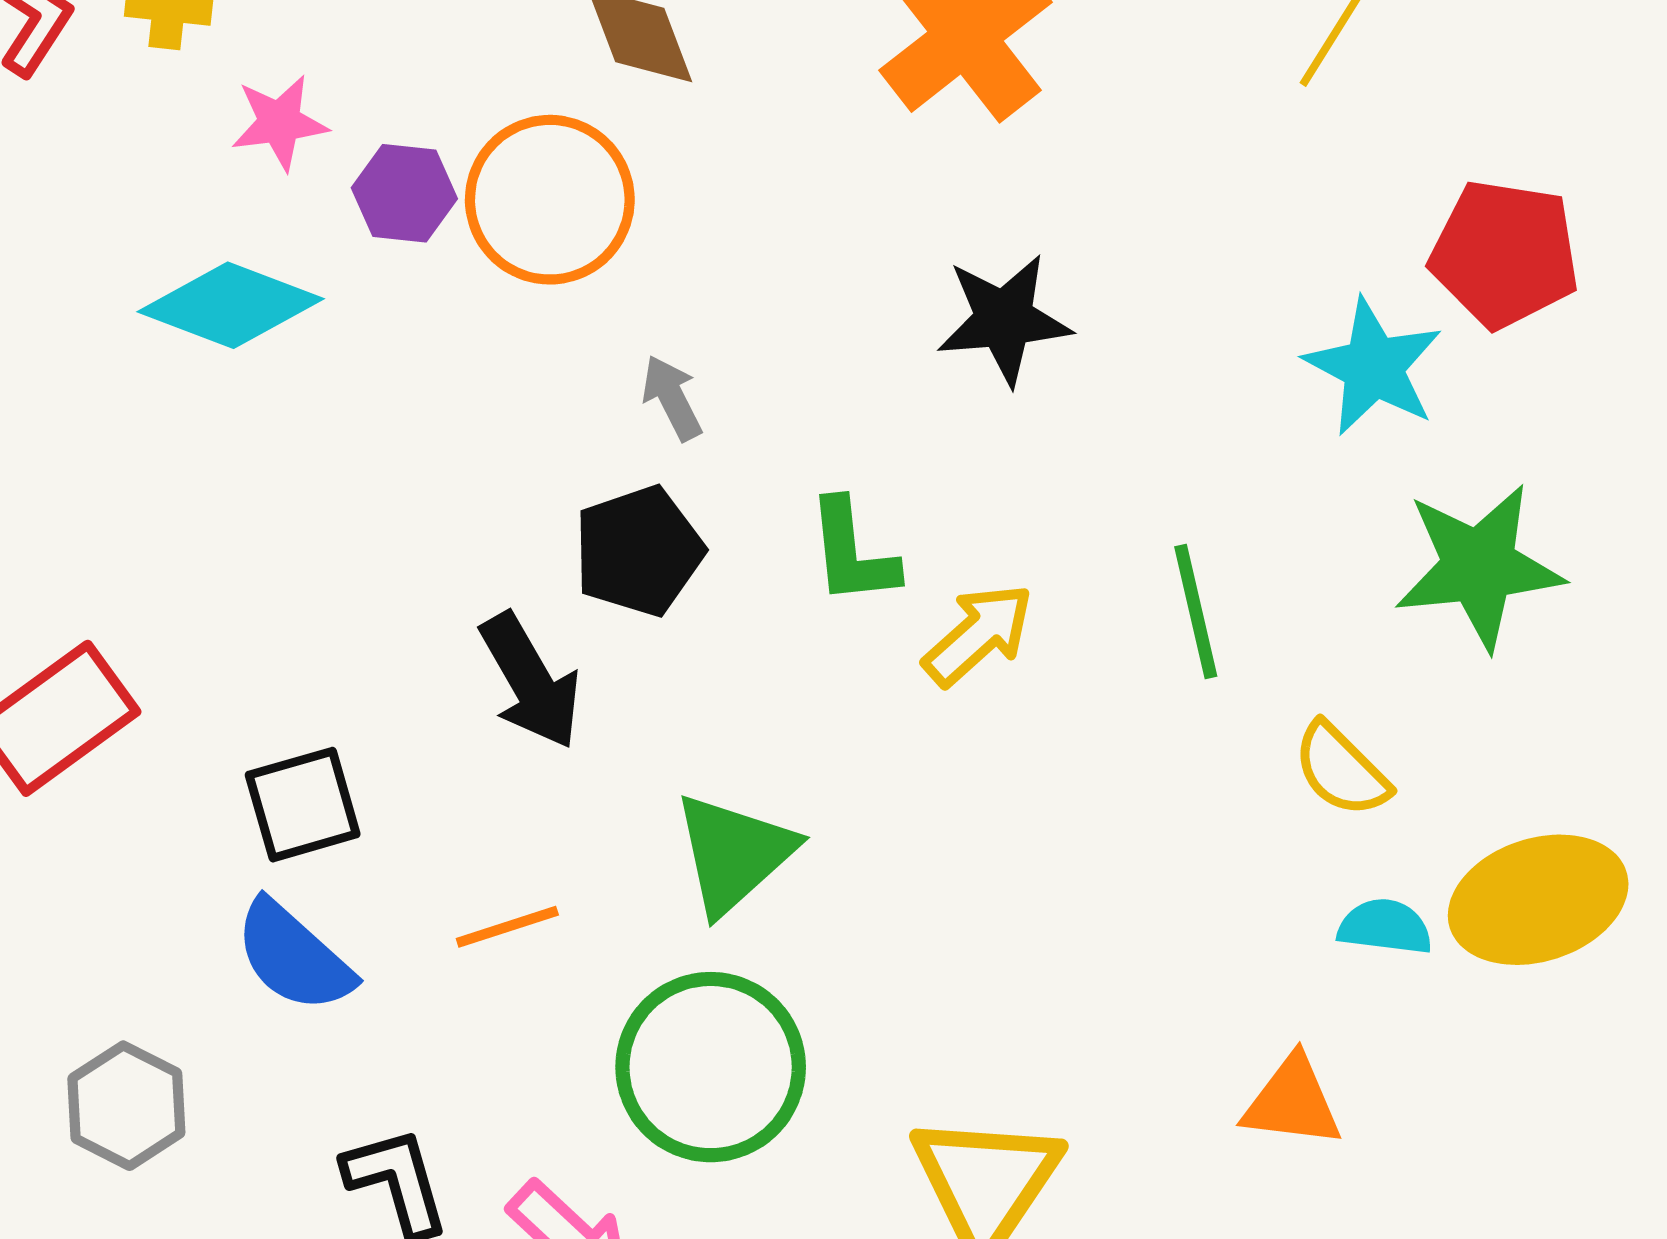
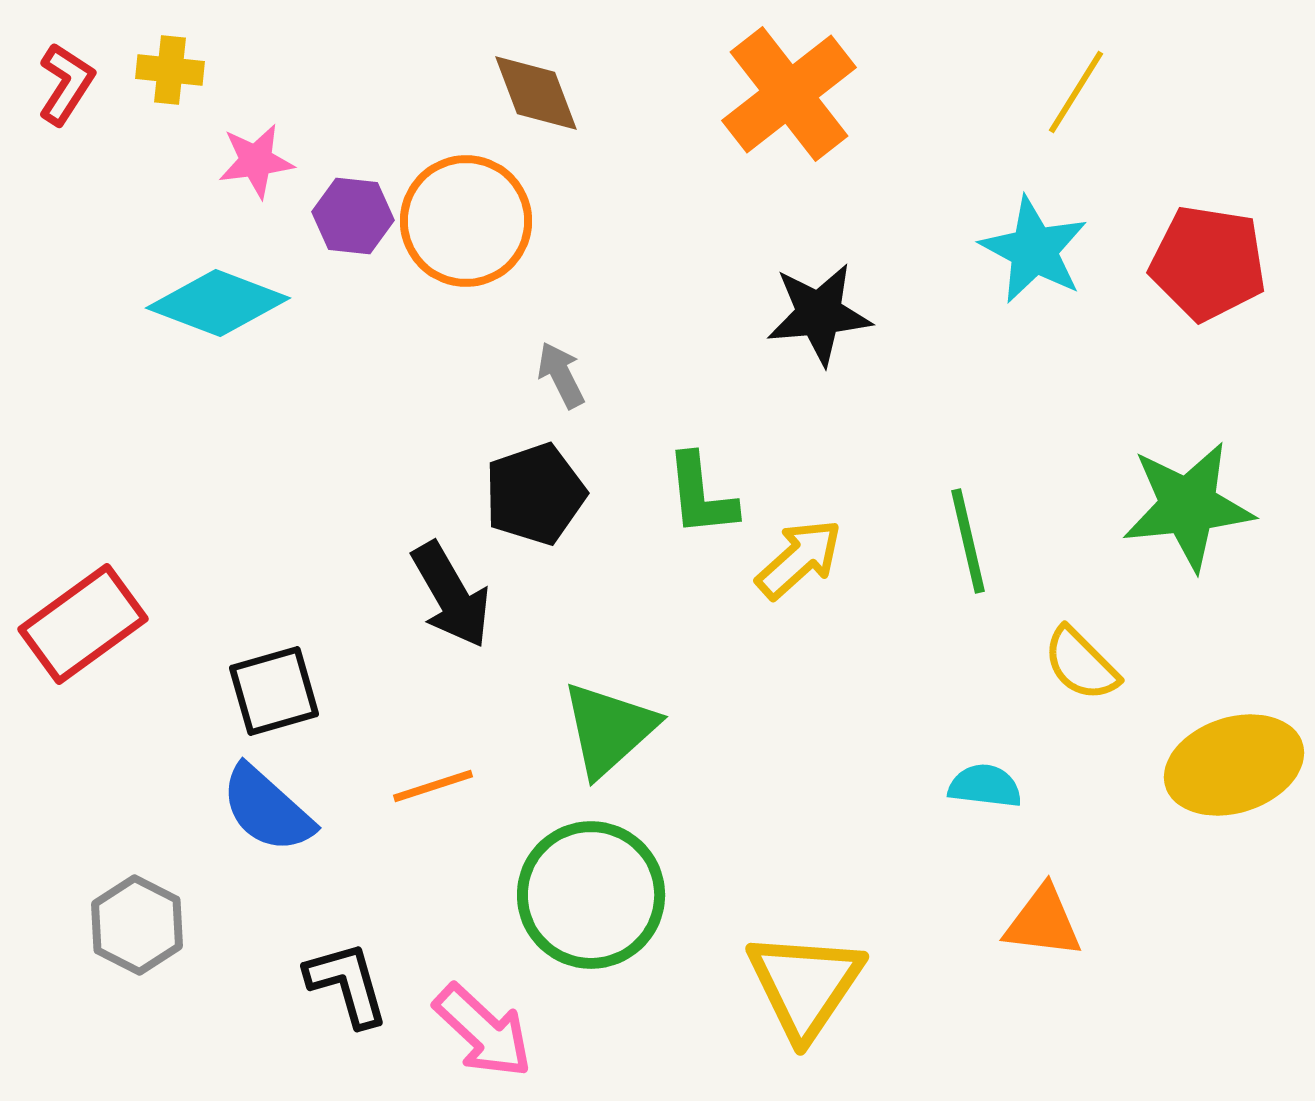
cyan star: (1373, 367) -> (1034, 250), moved
cyan semicircle: (1385, 927) -> (985, 786), moved

